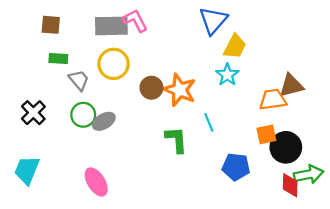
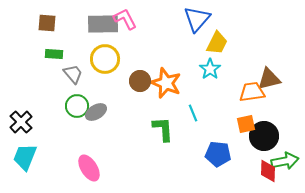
black cross: (33, 113) -> (21, 122), moved

